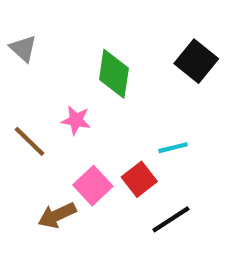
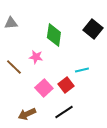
gray triangle: (23, 48) -> (11, 23), turned -48
brown arrow: (57, 215) -> (27, 114), moved
black line: (171, 219) -> (64, 112), moved

